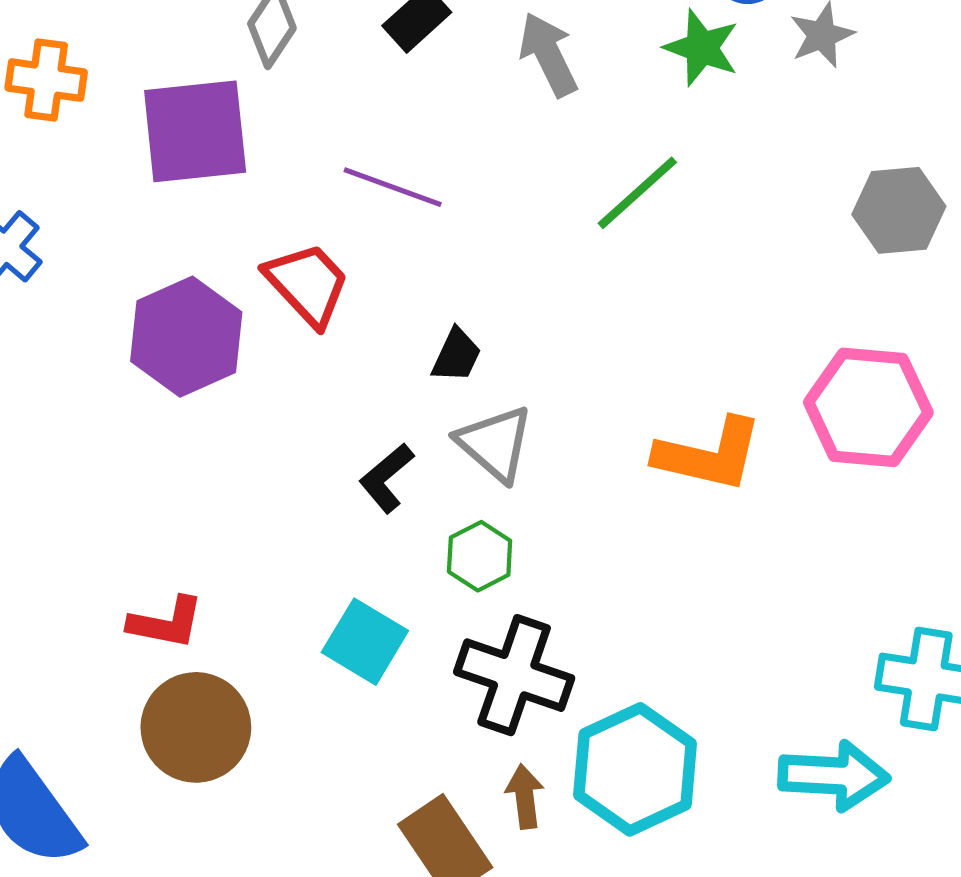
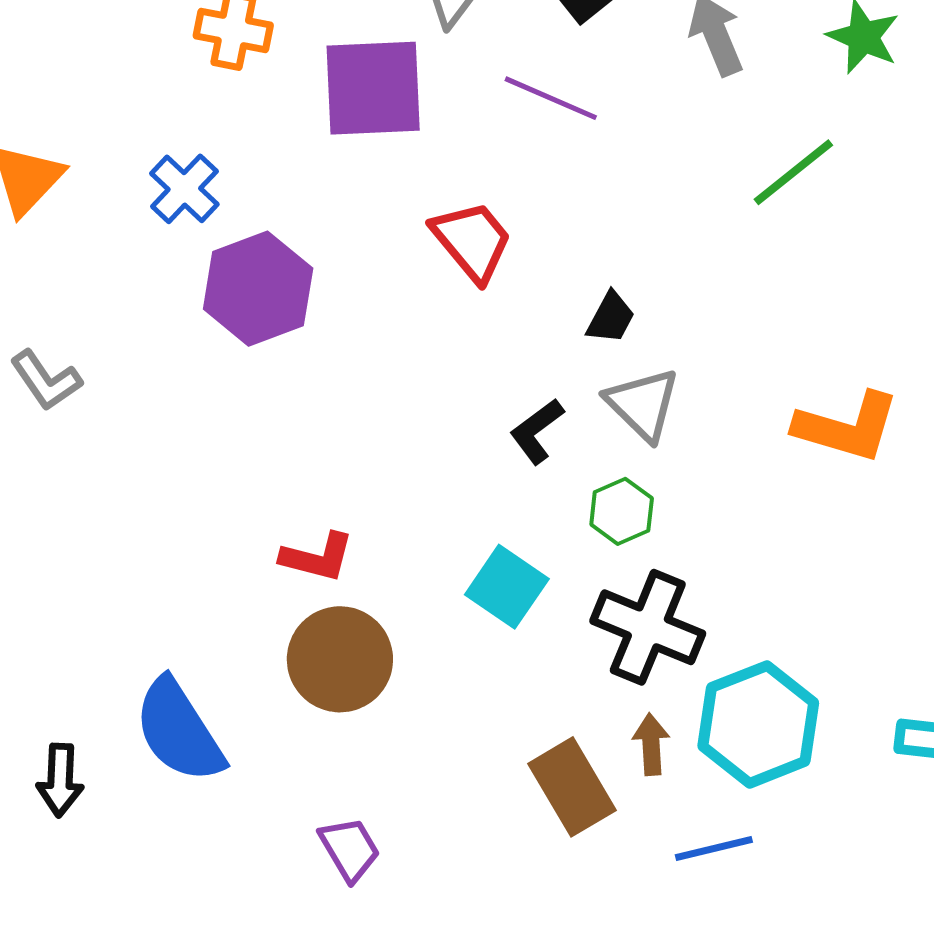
purple line: (393, 187) -> (551, 98), moved
purple hexagon: (186, 337) -> (258, 289), moved

